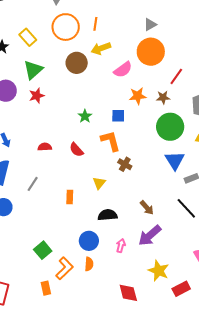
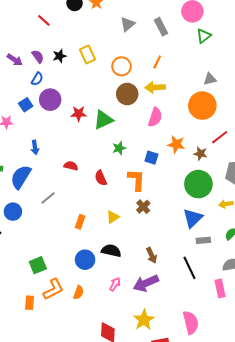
orange circle: (66, 27) -> (122, 66), moved, size x0.7
green triangle: (33, 70) -> (103, 120), moved
pink semicircle: (123, 70) -> (155, 117), moved, turned -54
blue circle: (89, 241) -> (85, 260), moved

